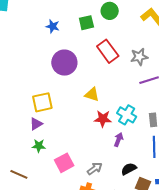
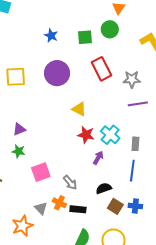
yellow square: (42, 102) -> (16, 77), moved
gray arrow: (95, 169) -> (70, 183), turned 77

